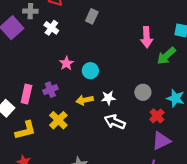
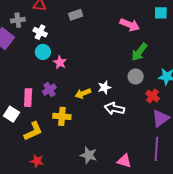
gray rectangle: (92, 16) -> (76, 15), turned 56
pink arrow: (147, 37) -> (130, 25), turned -54
green arrow: (166, 56) -> (139, 52), moved
cyan circle: (90, 71) -> (43, 52), moved
yellow cross: (58, 120) -> (62, 116), turned -30

